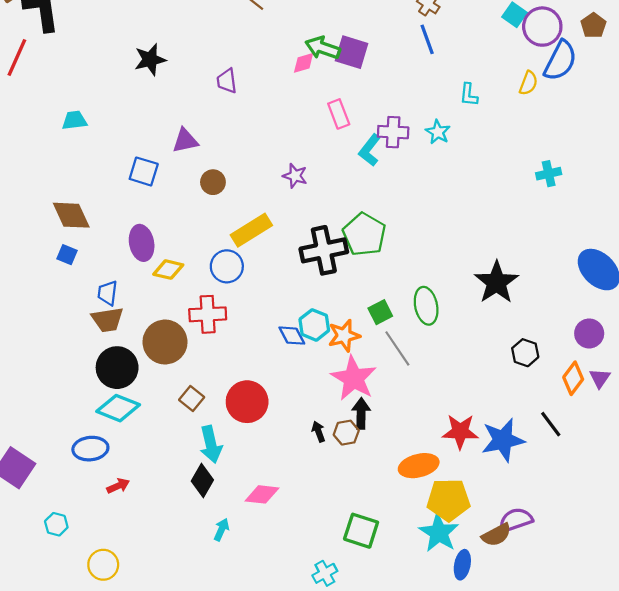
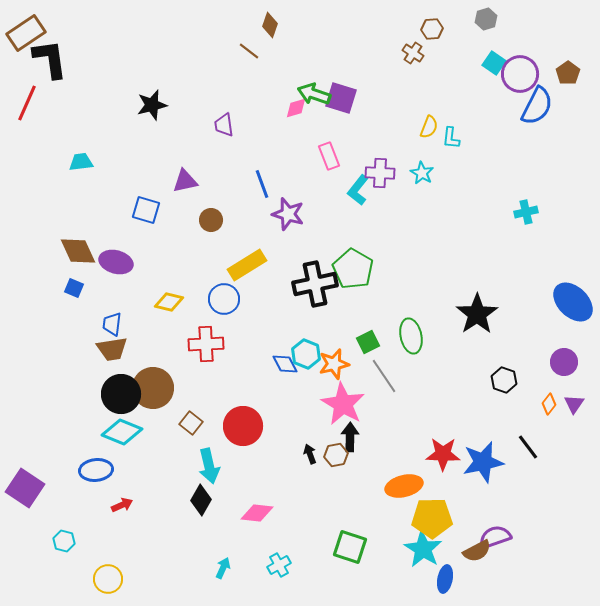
blue line: (427, 39) -> (262, 184), moved
yellow semicircle: (528, 83) -> (429, 127), moved
purple star: (295, 176) -> (288, 214), size x1.4
purple ellipse: (142, 243) -> (116, 262), moved, turned -64
brown circle: (165, 342) -> (153, 388), moved
orange diamond: (573, 378) -> (549, 404), size x0.7
cyan arrow: (221, 530) -> (223, 568), moved
cyan cross: (325, 573) -> (279, 565), moved

